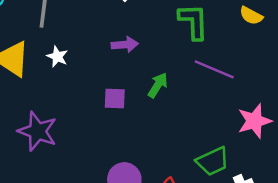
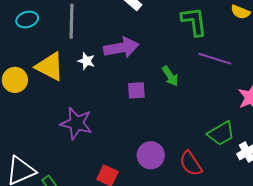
purple arrow: (125, 45) -> (121, 48), moved, size x1.6
green arrow: (158, 85) -> (170, 76), turned 120

